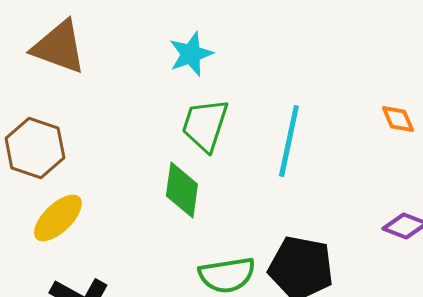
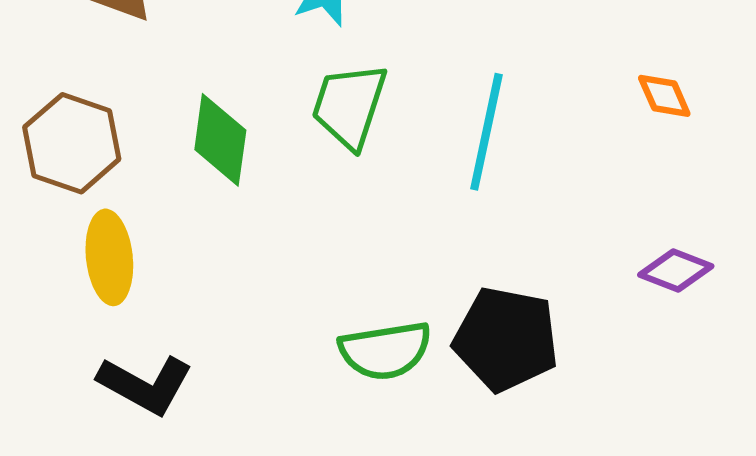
green diamond: (182, 190) -> (220, 140), moved
yellow ellipse: (58, 218) -> (109, 257), turned -52

